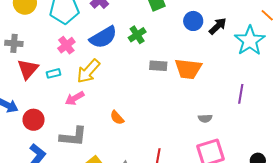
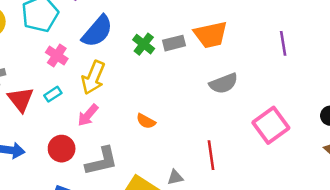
green cross: (137, 35) -> (144, 44), moved
gray semicircle: (205, 118) -> (224, 83), moved, size x1.6
red circle: (34, 120) -> (62, 149), moved

